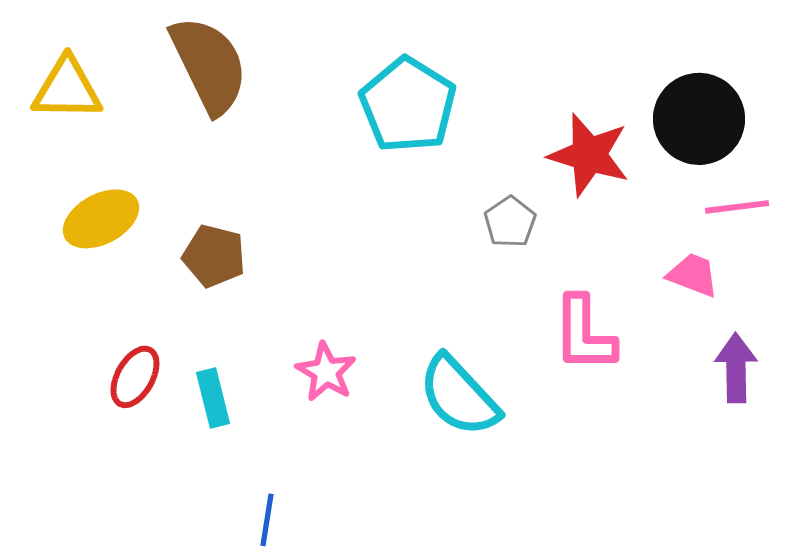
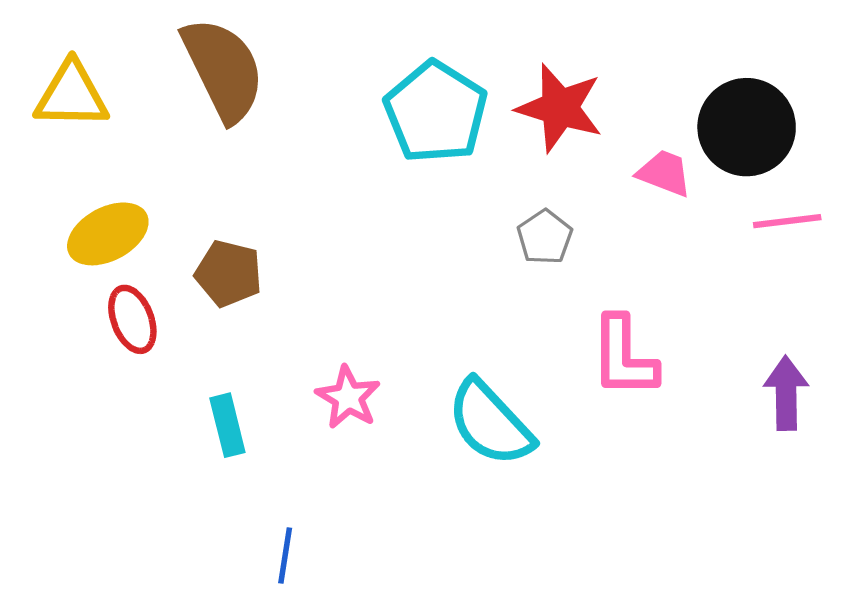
red star: (589, 155) -> (560, 108), moved
pink trapezoid: (693, 275) -> (664, 173), moved
red ellipse: (135, 377) -> (132, 319), moved, turned -50

